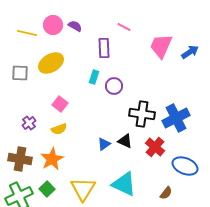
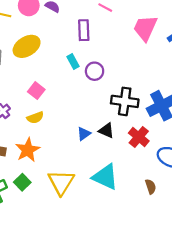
cyan rectangle: (94, 77) -> (73, 61), turned -48
brown semicircle: (166, 193) -> (151, 187), turned -56

